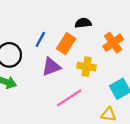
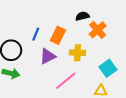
black semicircle: (83, 23) -> (82, 16), moved

